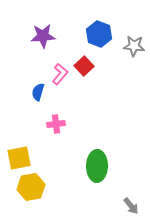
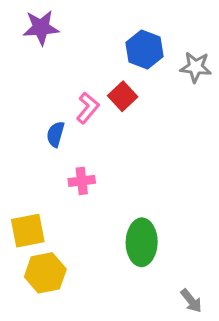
purple star: (43, 36) -> (41, 28), moved

